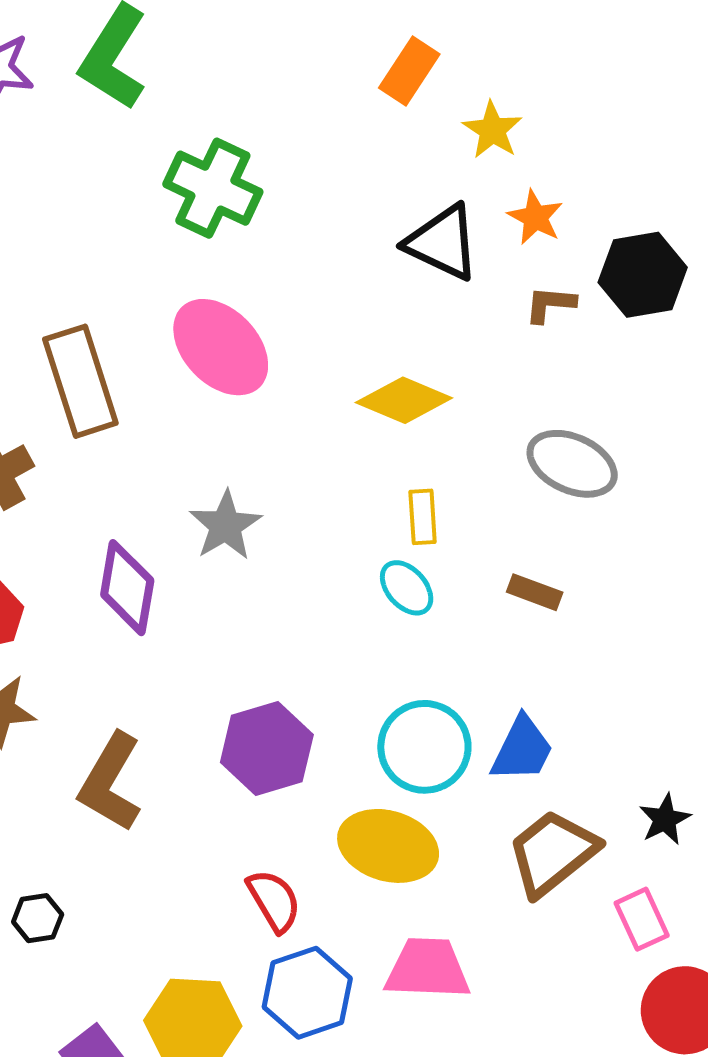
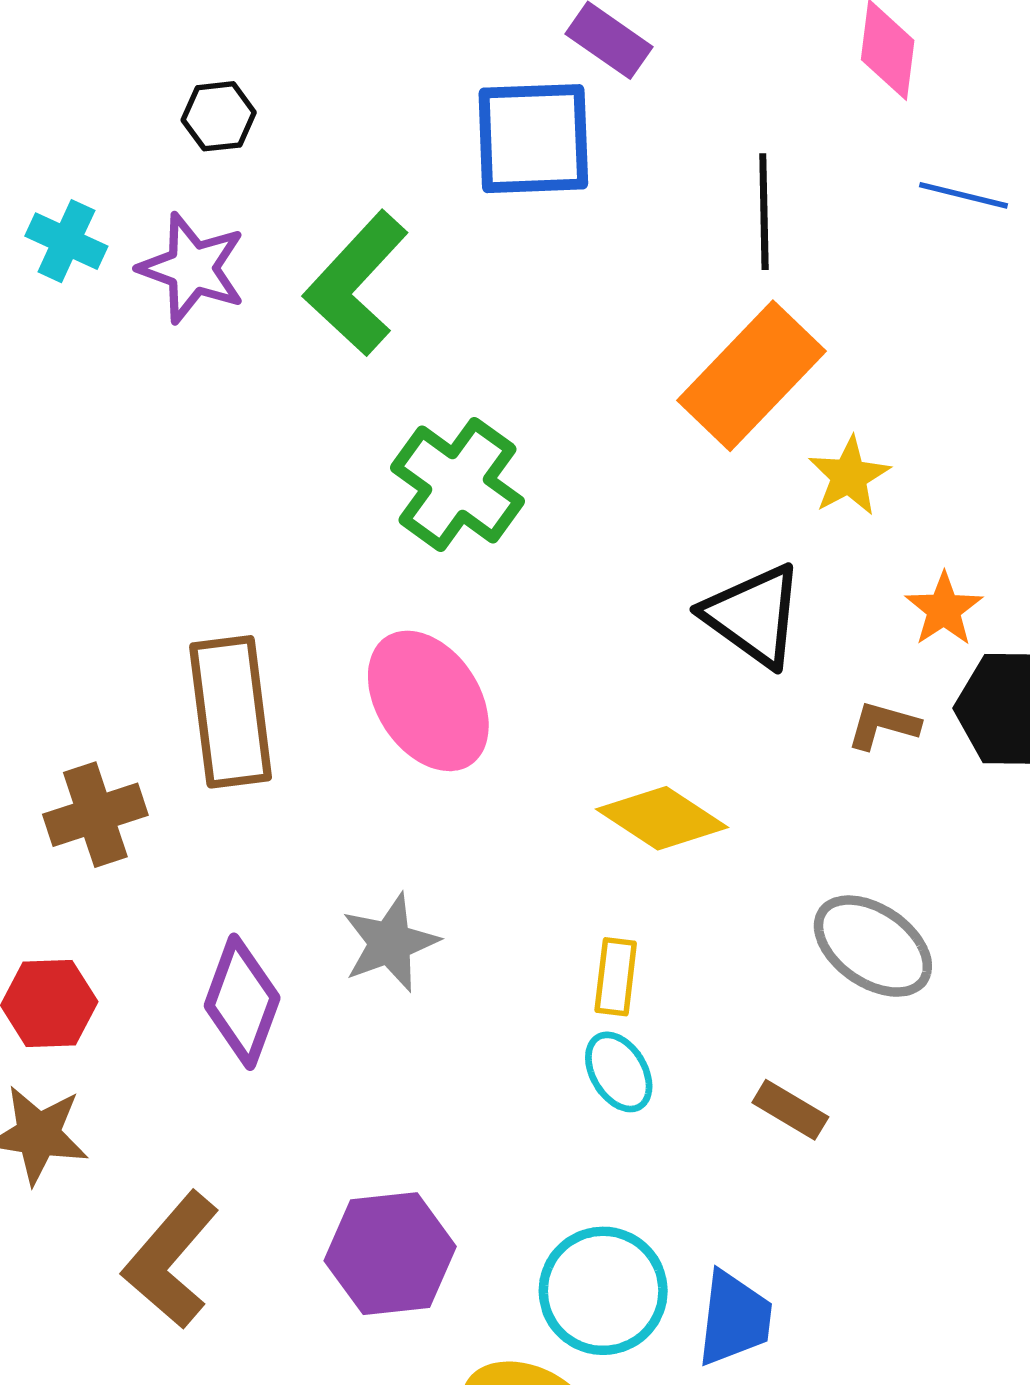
orange rectangle: (409, 71) -> (752, 376), size x1.6
orange star: (535, 217) -> (944, 609), moved
yellow rectangle: (423, 517) -> (616, 977), moved
blue trapezoid: (522, 749) -> (734, 1318), turned -30

